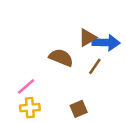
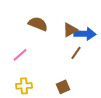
brown semicircle: (61, 58) -> (38, 24), moved
pink line: (26, 86) -> (20, 55), moved

